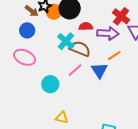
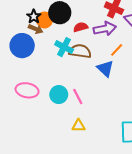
brown arrow: (32, 11) -> (36, 29), moved
blue circle: (27, 30) -> (22, 46), size x1.5
pink ellipse: (25, 57) -> (27, 90), moved
pink line: (75, 70) -> (78, 96), moved, turned -63

